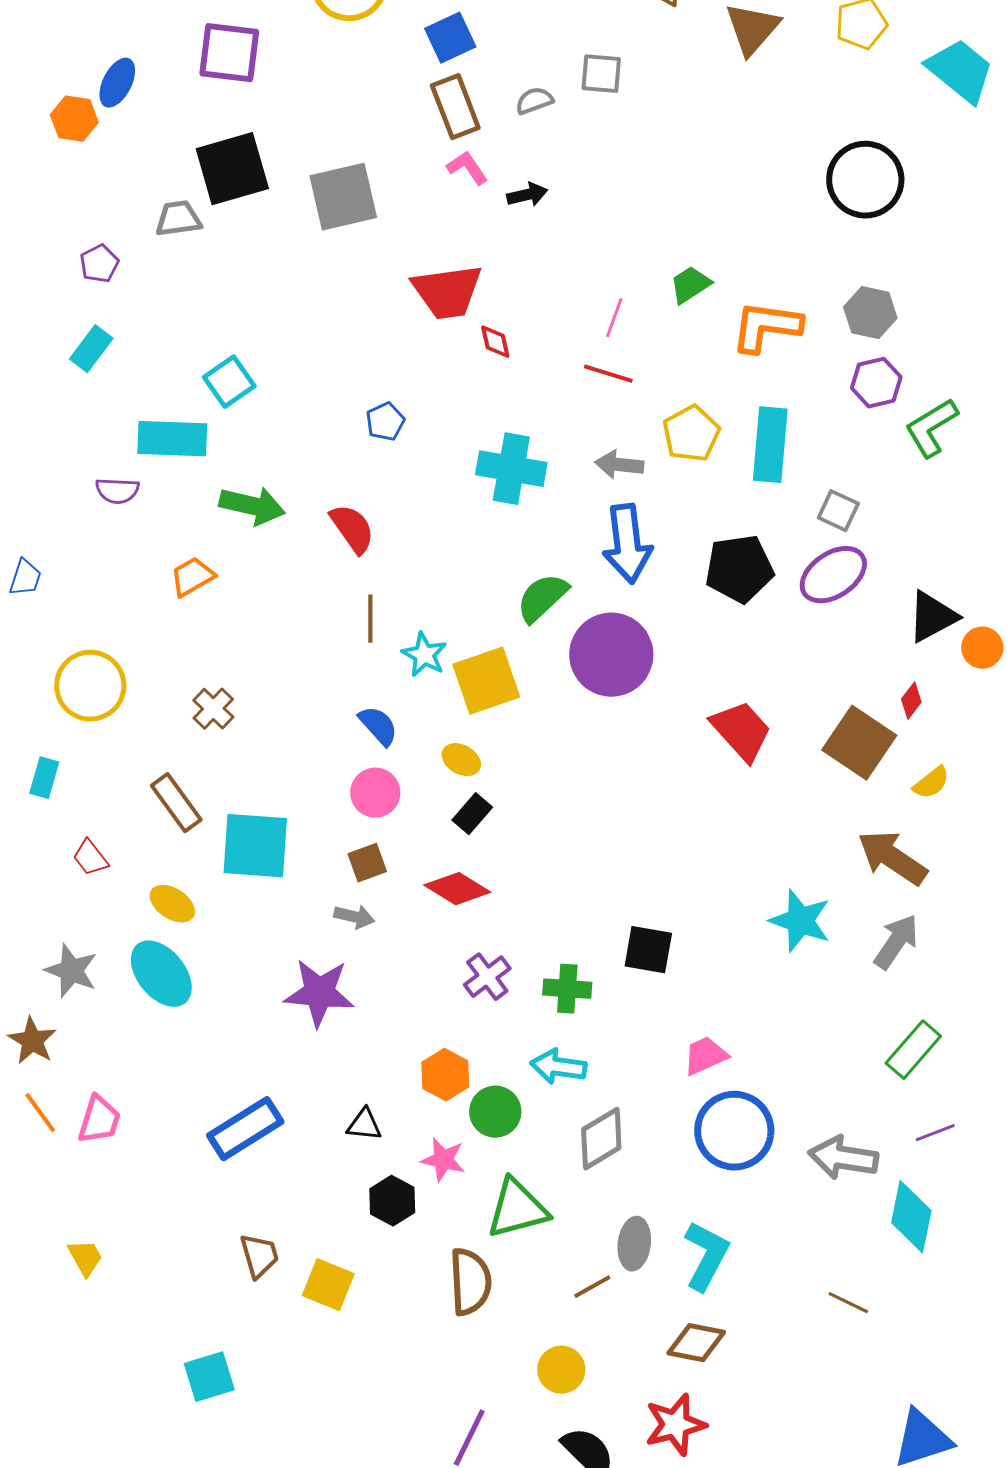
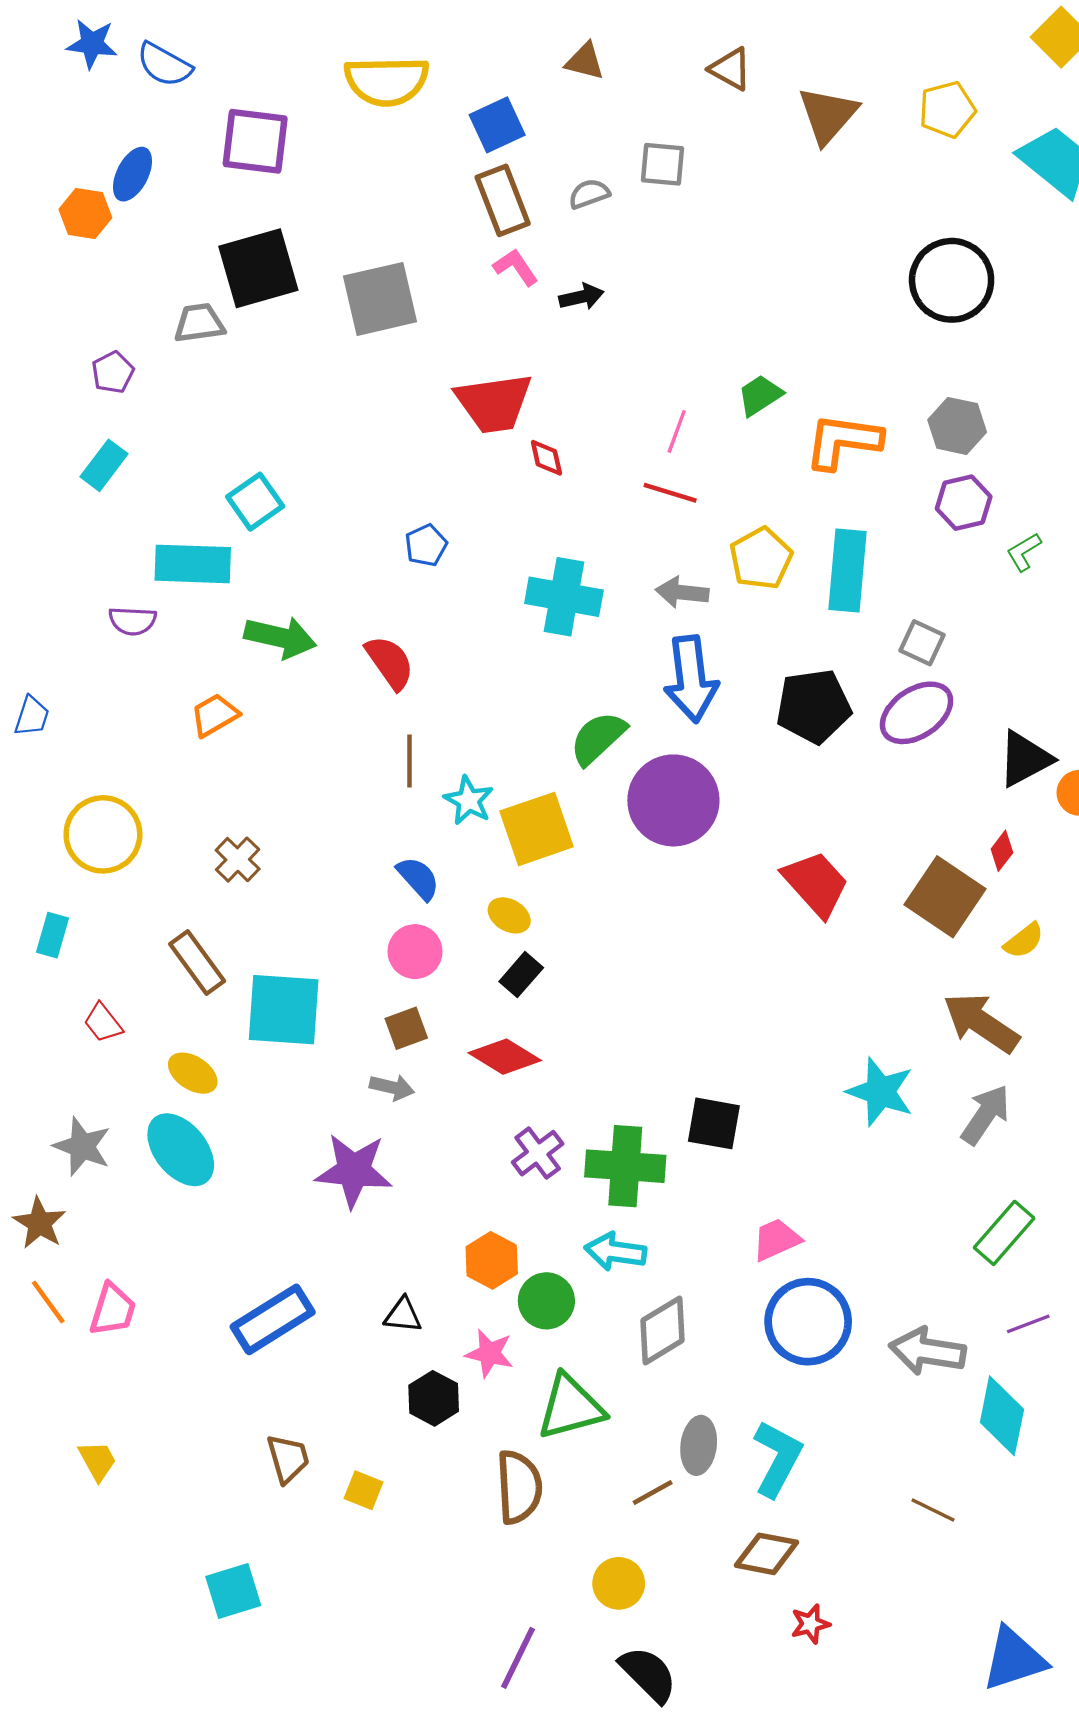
green L-shape: (931, 428) -> (1024, 552), size x0.6
green cross: (567, 989) -> (625, 1166), size x1.5
yellow square: (328, 1285) -> (364, 1490), size x0.7
red star: (675, 1425) -> (810, 1624), moved, size x0.6

